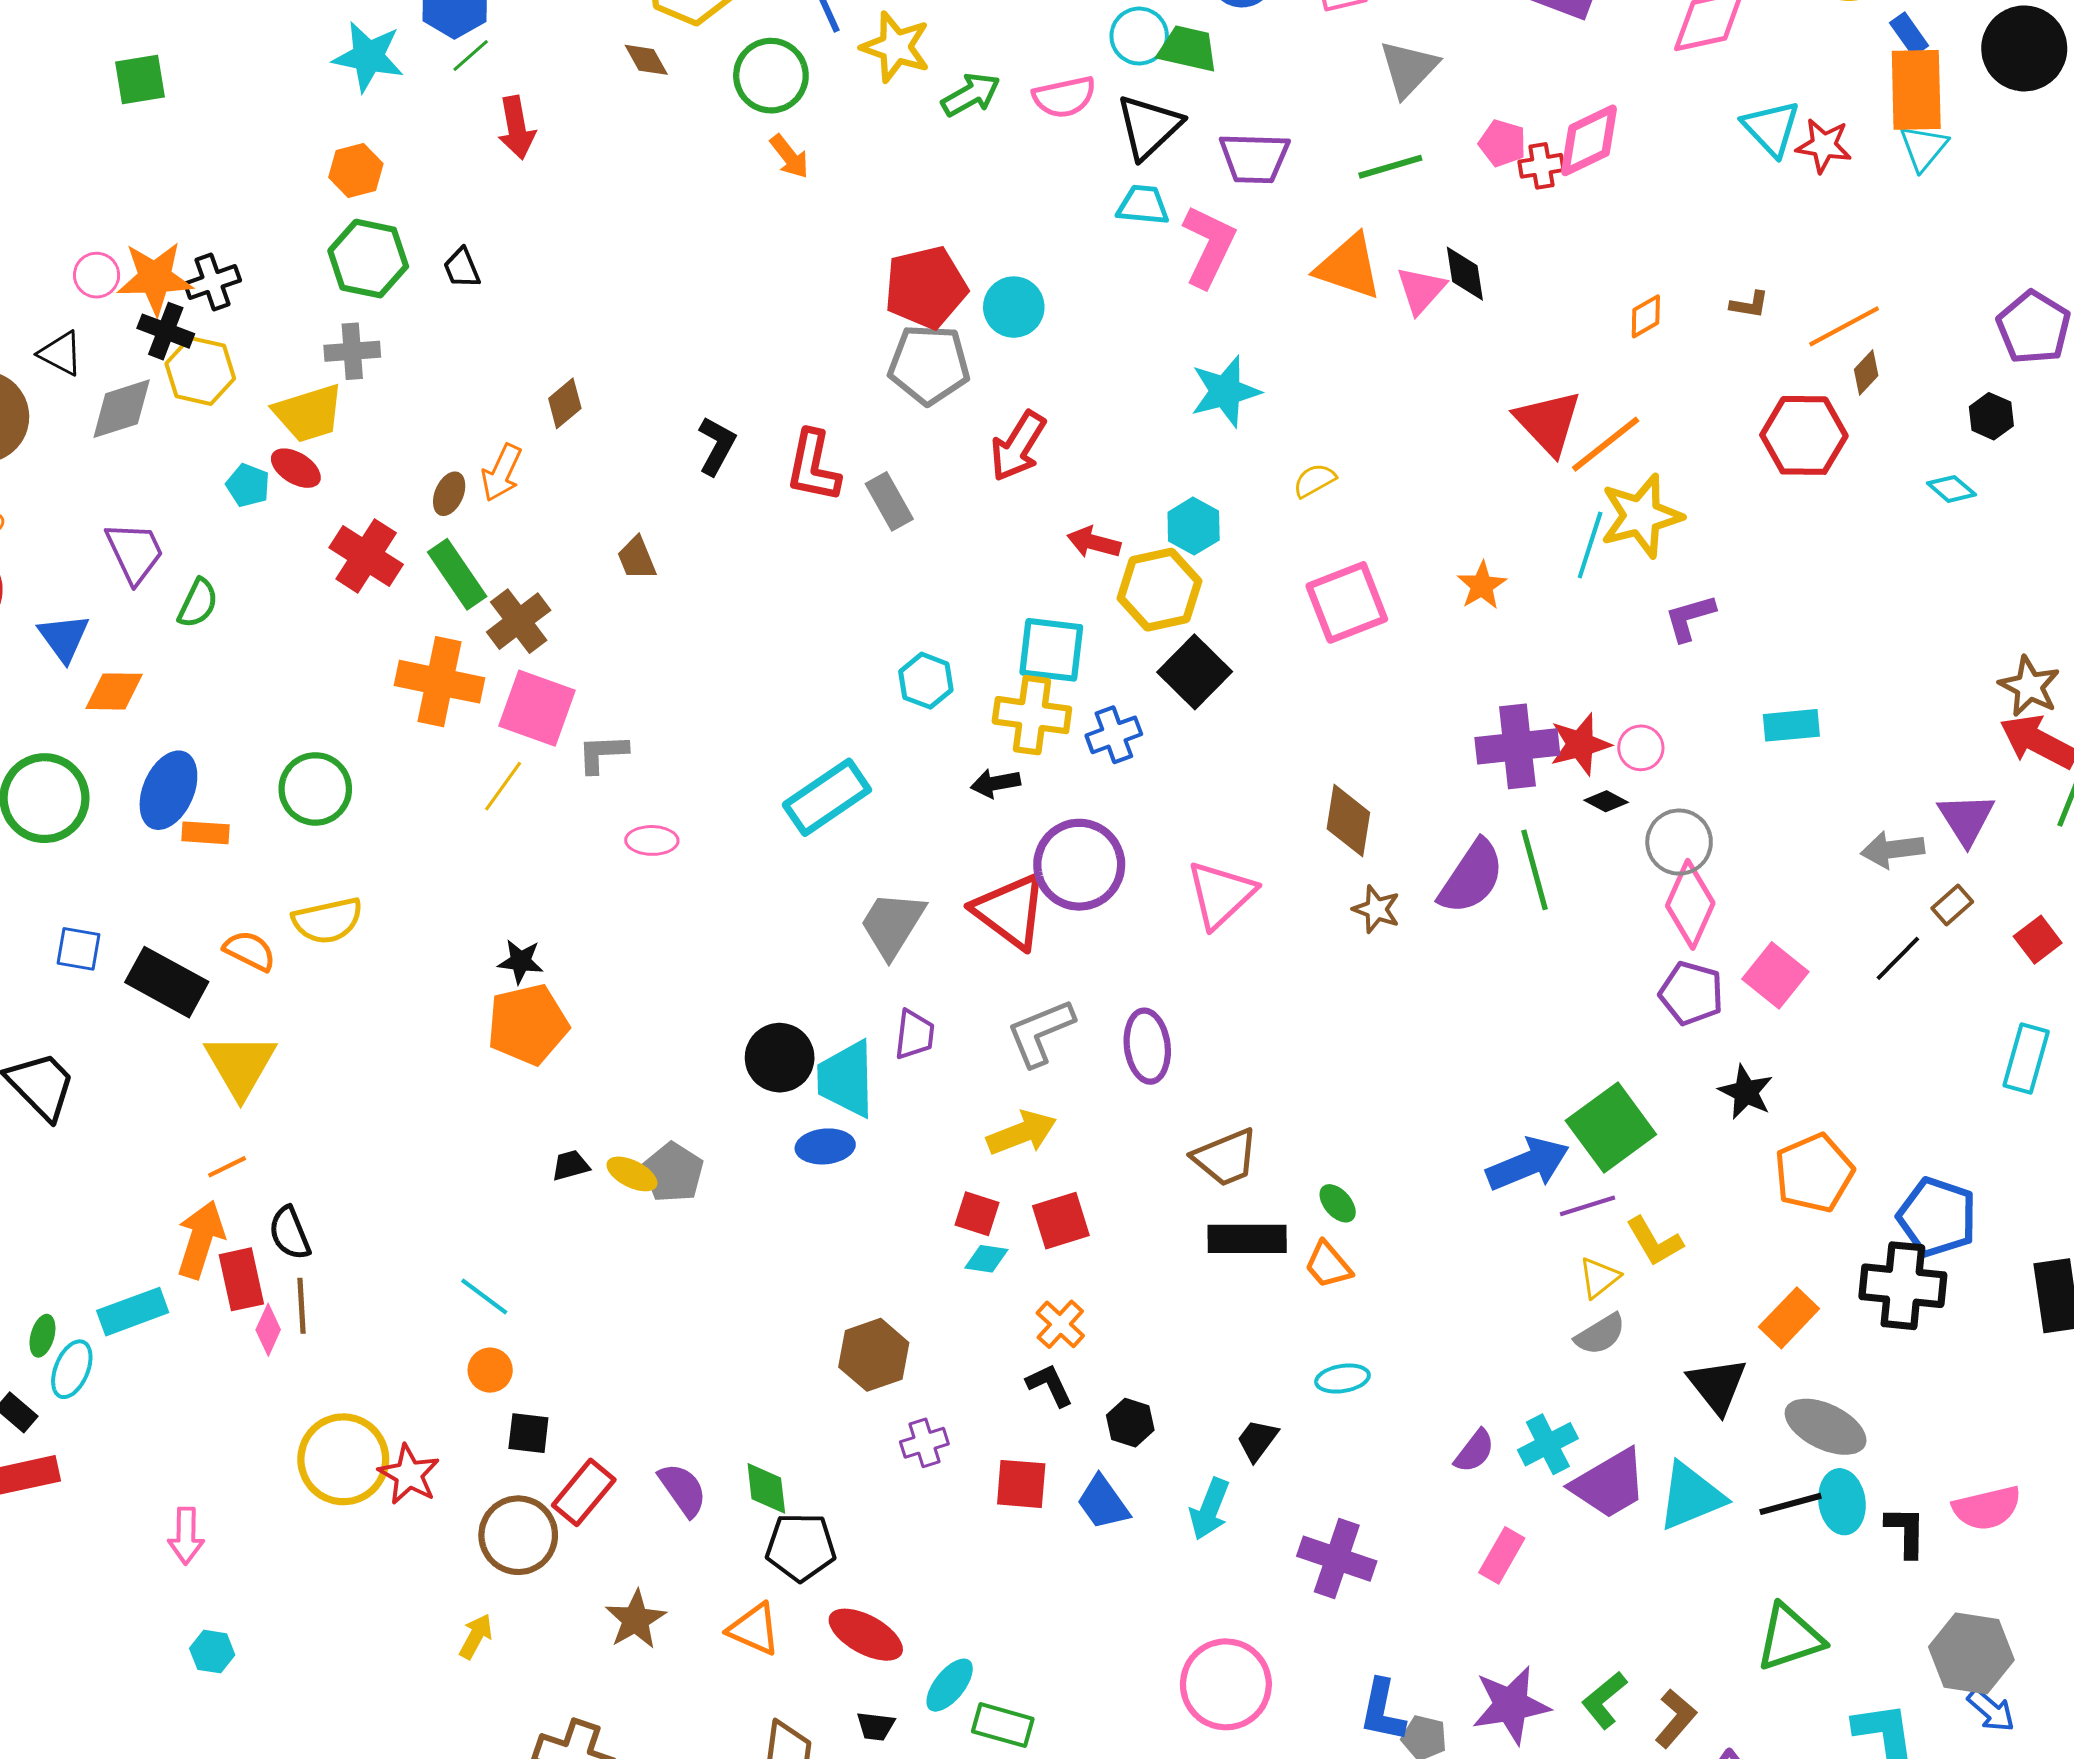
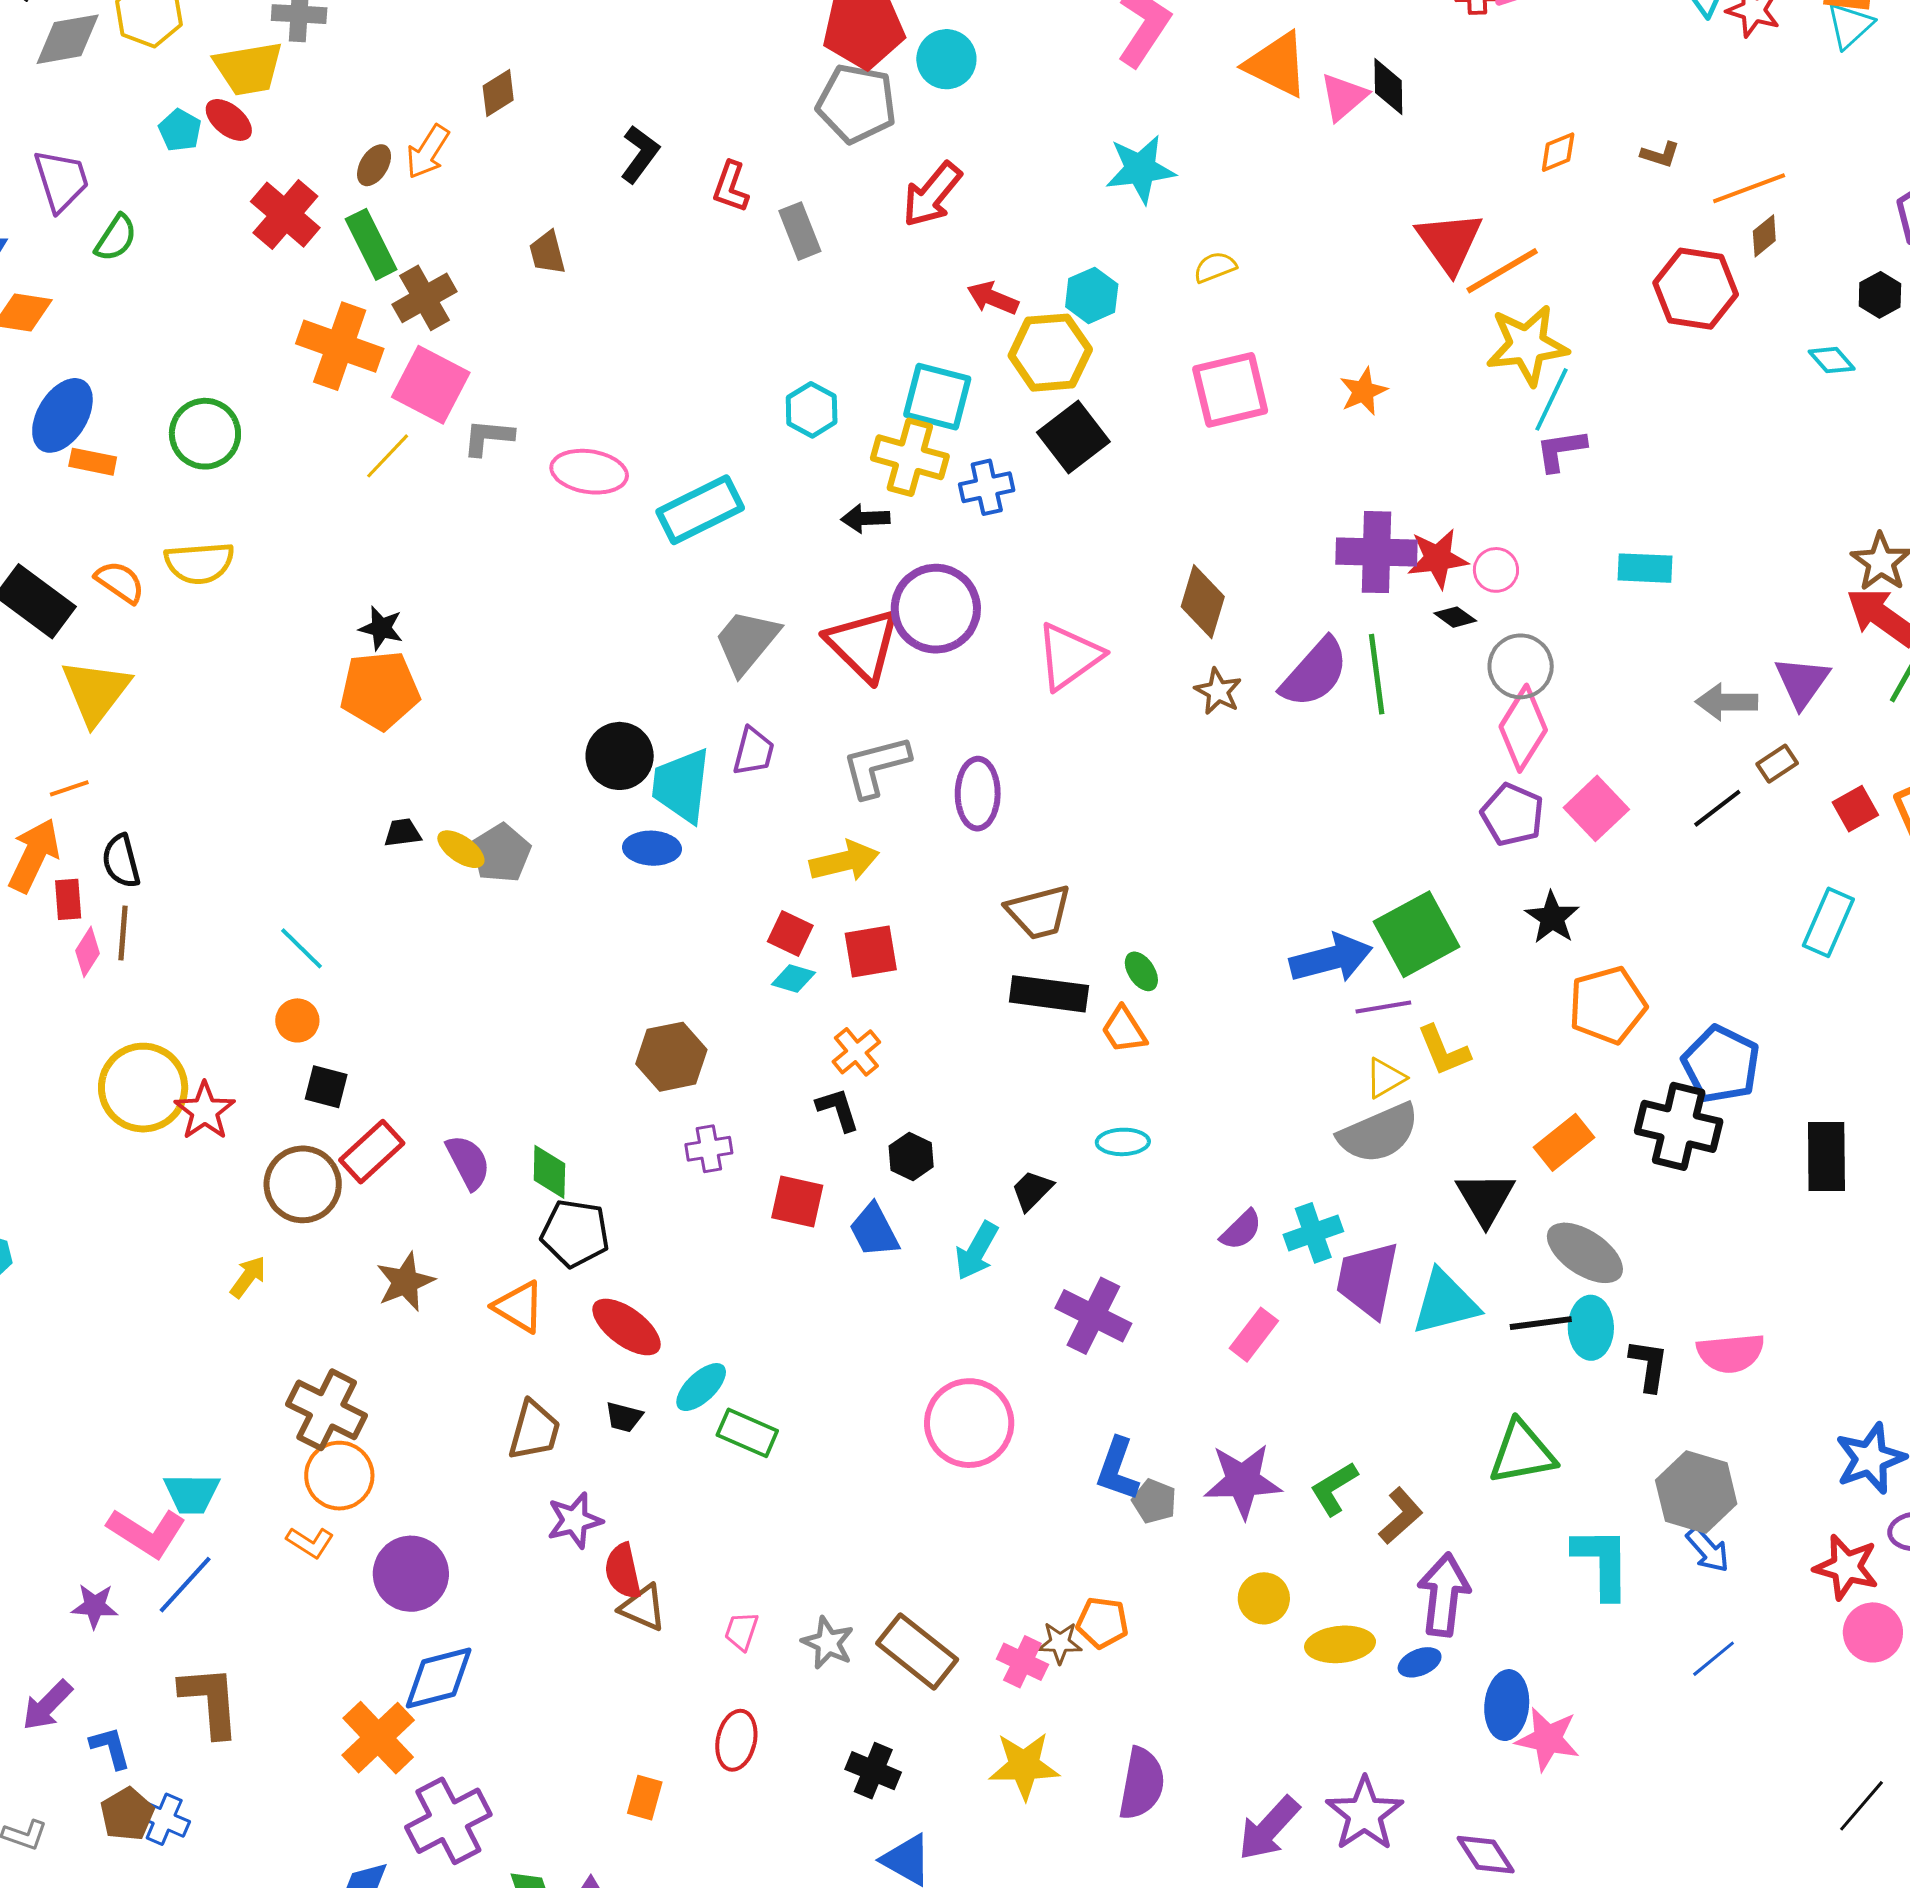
red L-shape: (813, 466) -> (731, 187), size x0.7
cyan line: (1590, 545) -> (1552, 399), moved
pink ellipse: (652, 840) -> (589, 472), moved, size x1.5
red rectangle: (241, 1279) -> (68, 899), size x0.7
gray semicircle: (1600, 1334) -> (1379, 1133), size x1.6
purple trapezoid: (1609, 1484) -> (1368, 1280), turned 124

